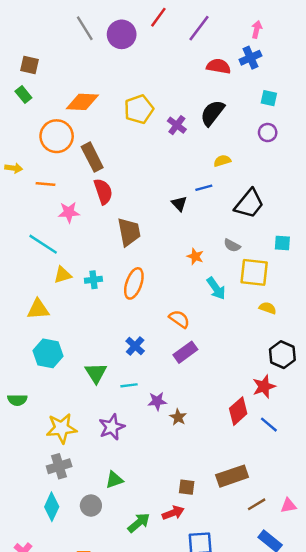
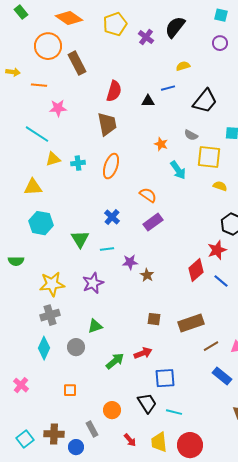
orange diamond: (82, 102) -> (69, 18), turned 32
red semicircle: (103, 191) -> (114, 91), moved, turned 35
black triangle: (179, 204) -> (148, 101), turned -48
brown square: (187, 487) -> (154, 319), moved

